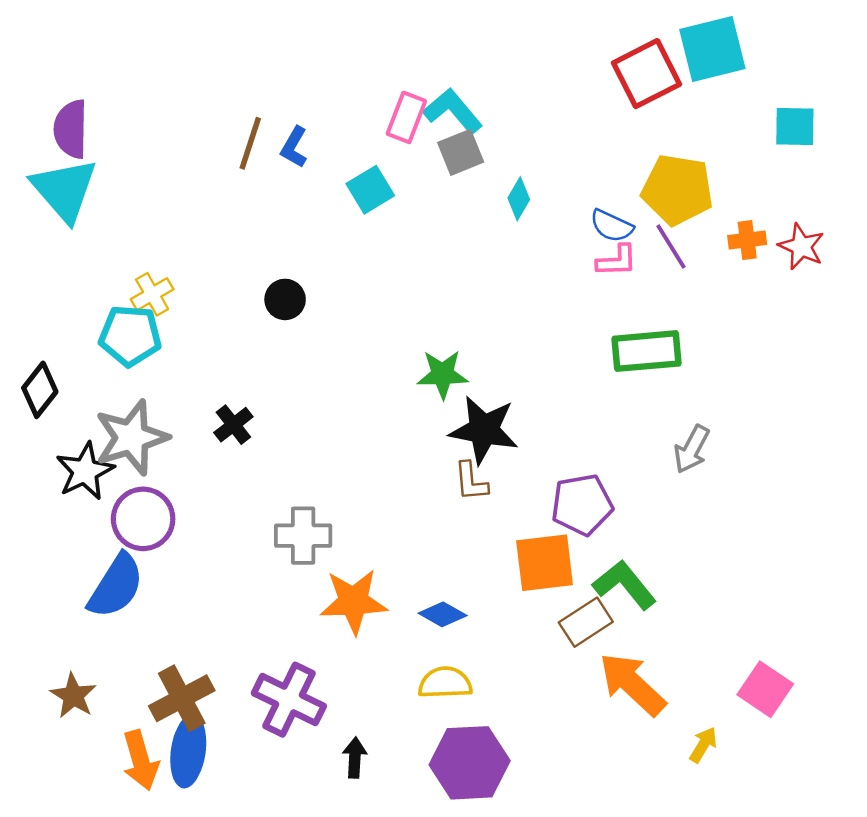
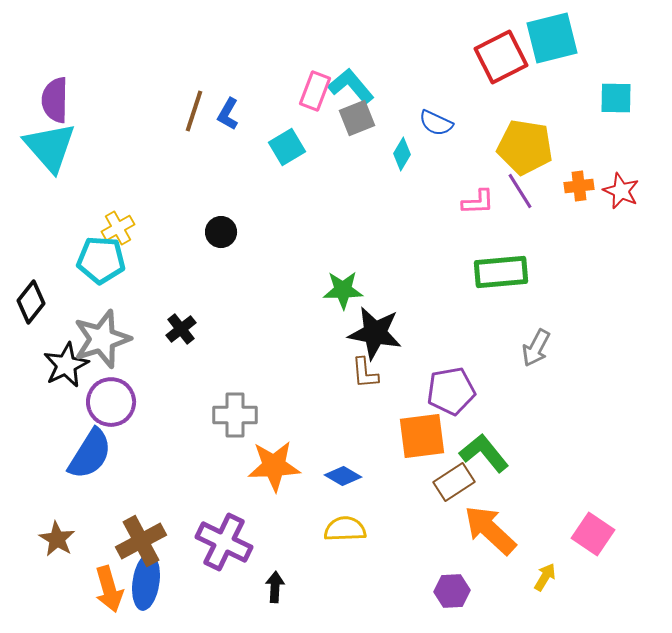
blue semicircle: (612, 226) -> (436, 123), moved
purple hexagon: (470, 763) -> (452, 591), moved, size x0.6

